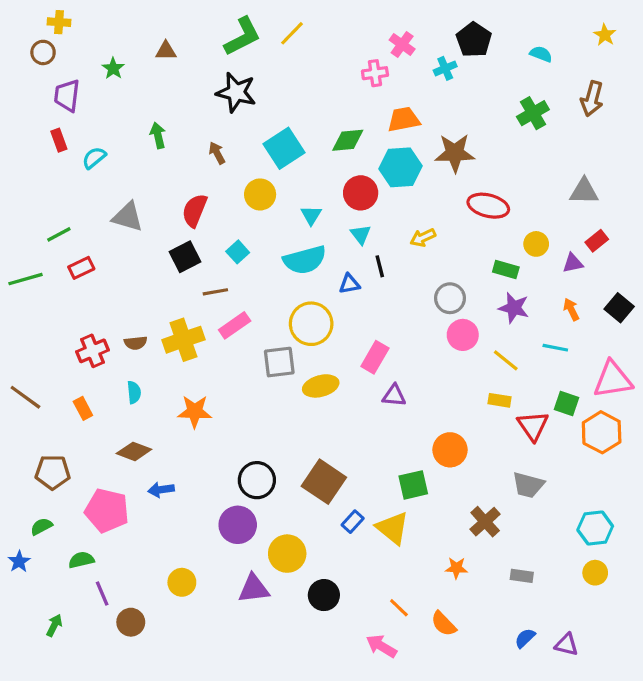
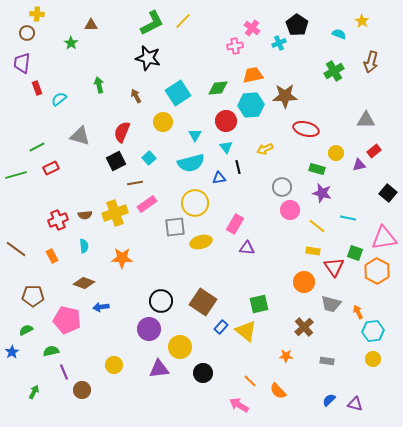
yellow star: (605, 35) -> (362, 21), moved
brown triangle: (166, 51) -> (91, 25), moved
purple trapezoid: (67, 96) -> (22, 63), moved
orange arrow: (571, 309) -> (358, 312), moved
orange circle: (450, 450) -> (304, 282), moved

